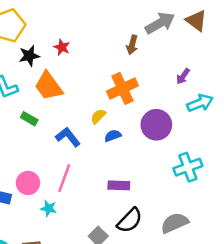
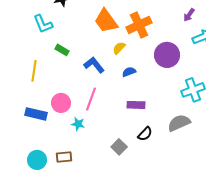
orange trapezoid: (49, 86) -> (106, 21), moved
blue semicircle: (113, 136) -> (129, 72), moved
black semicircle: (130, 220) -> (145, 134), size x0.7
gray semicircle: (175, 223) -> (179, 123), moved

